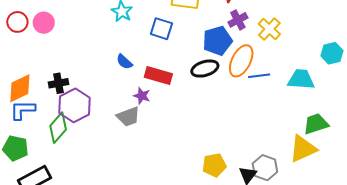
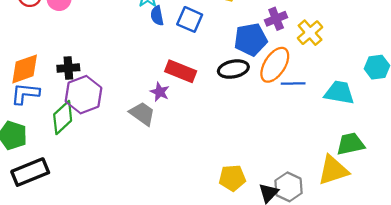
blue semicircle: (124, 62) -> (157, 16), moved, turned 30
gray trapezoid: (128, 117) -> (142, 114), turned -130

